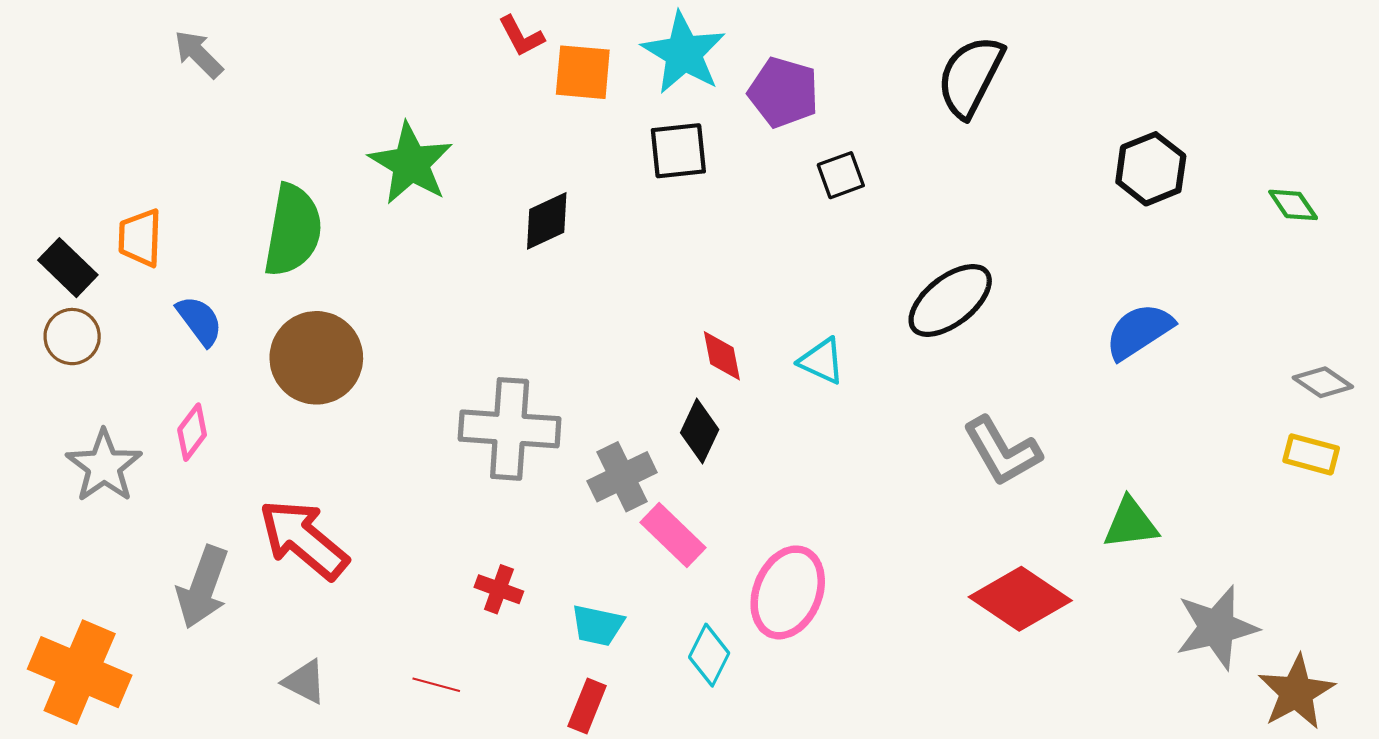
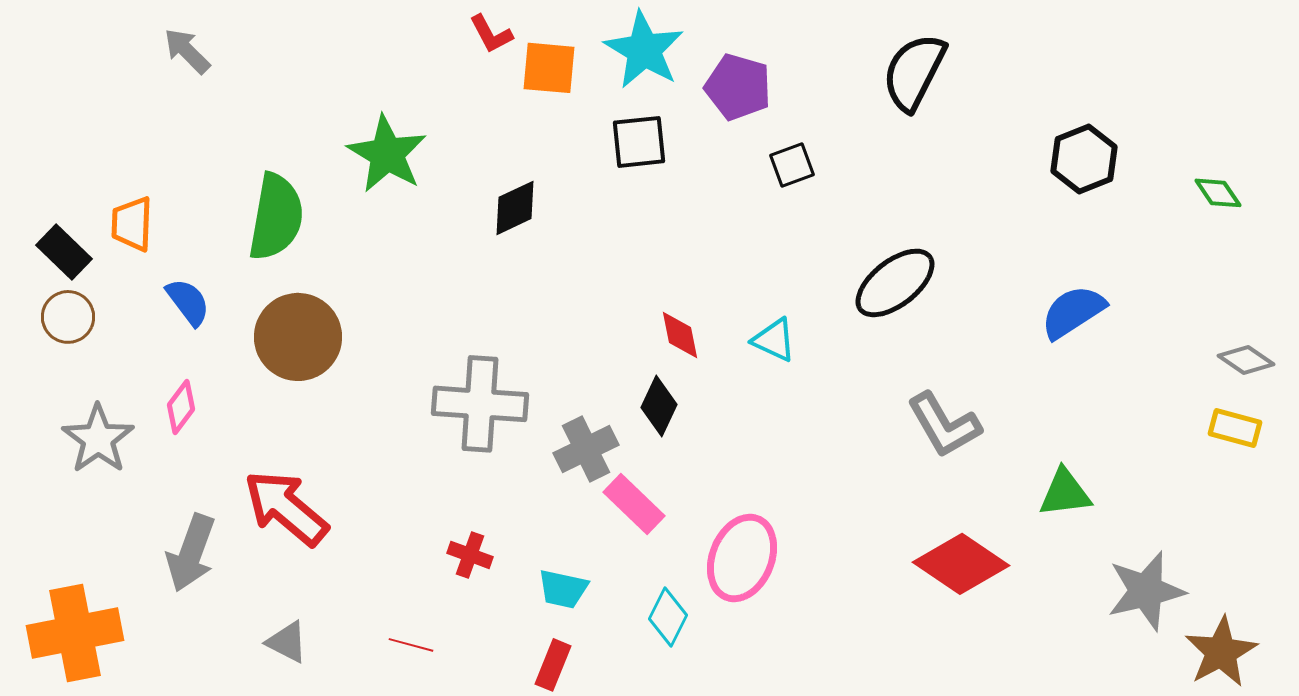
orange cross: (80, 672) -> (75, 633), turned -34

